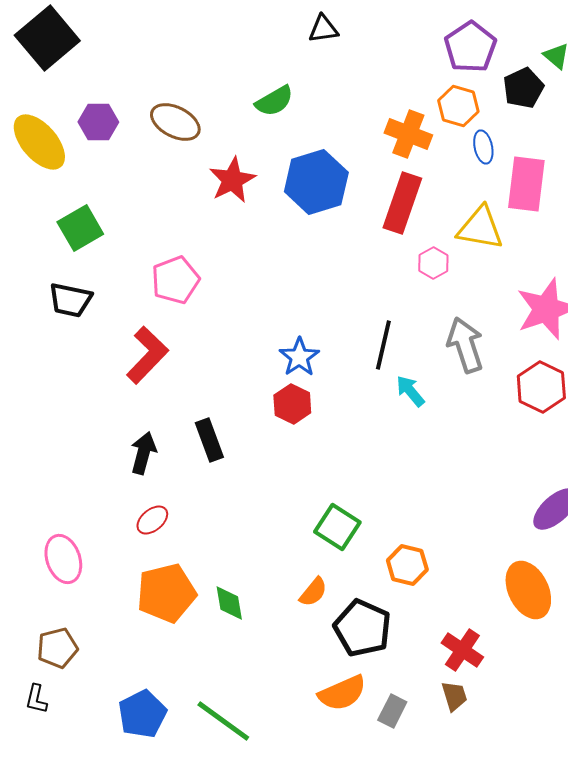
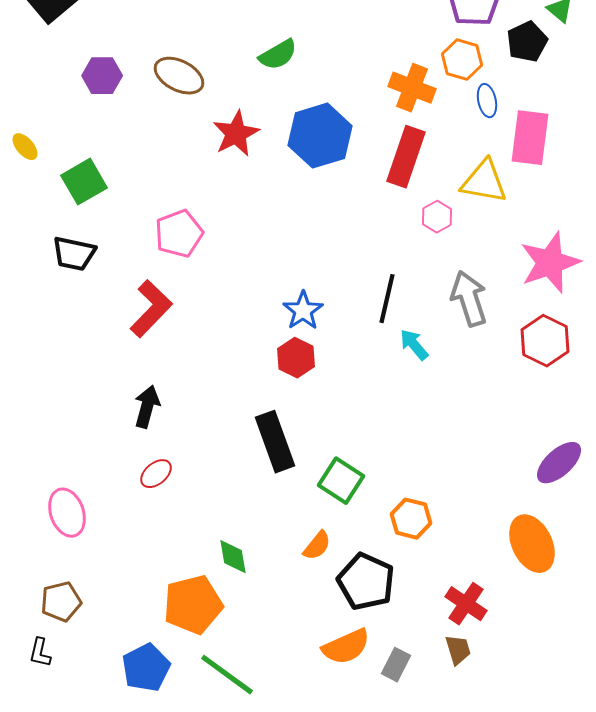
yellow ellipse: (39, 142) -> (25, 147), moved, size x0.5
black rectangle: (209, 440) -> (275, 442), moved, size x1.4
orange pentagon: (166, 593) -> (193, 605), moved

